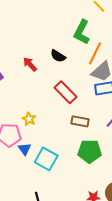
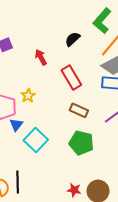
black semicircle: (58, 56) -> (73, 39), turned 91
red arrow: (30, 64) -> (41, 57), moved

